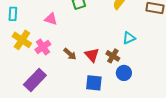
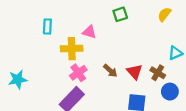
yellow cross: (22, 40) -> (72, 49), moved, turned -36
pink cross: (43, 47) -> (78, 73), moved

